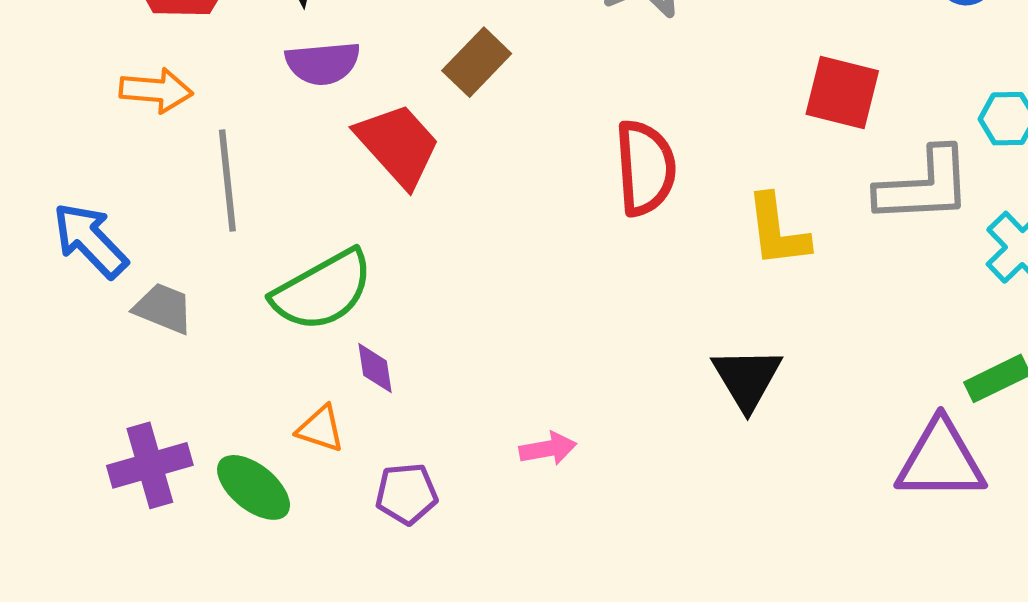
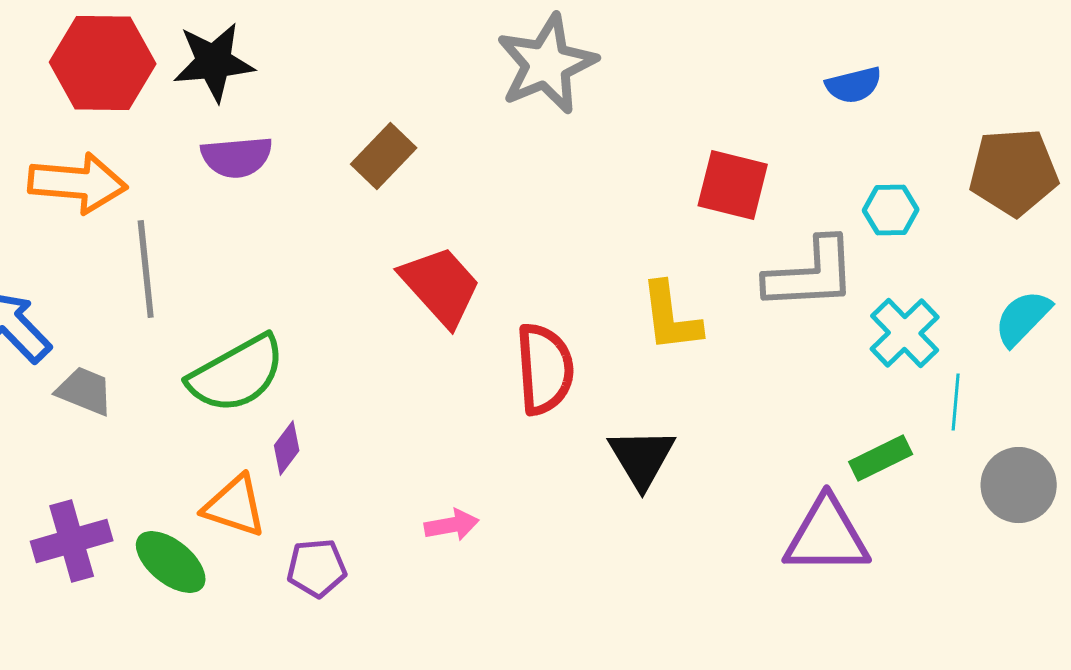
orange arrow: (156, 90) -> (78, 183), size x1.4
red trapezoid: (398, 145) -> (441, 286), moved
red semicircle: (645, 168) -> (545, 369), moved
purple diamond: (375, 368) -> (287, 448), turned 46
orange triangle: (321, 429) -> (235, 506), size x1.4

